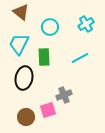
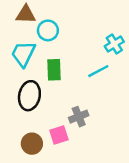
brown triangle: (21, 12) -> (26, 14), turned -36
cyan cross: (86, 24) -> (114, 44), moved
cyan circle: (50, 27) -> (48, 30), moved

